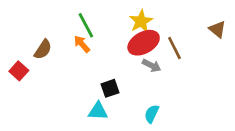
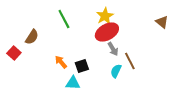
orange arrow: (82, 44) -> (61, 62), moved
brown line: (174, 48) -> (130, 61), moved
gray arrow: (152, 66) -> (113, 49), turned 32
cyan semicircle: (152, 114) -> (116, 71), moved

